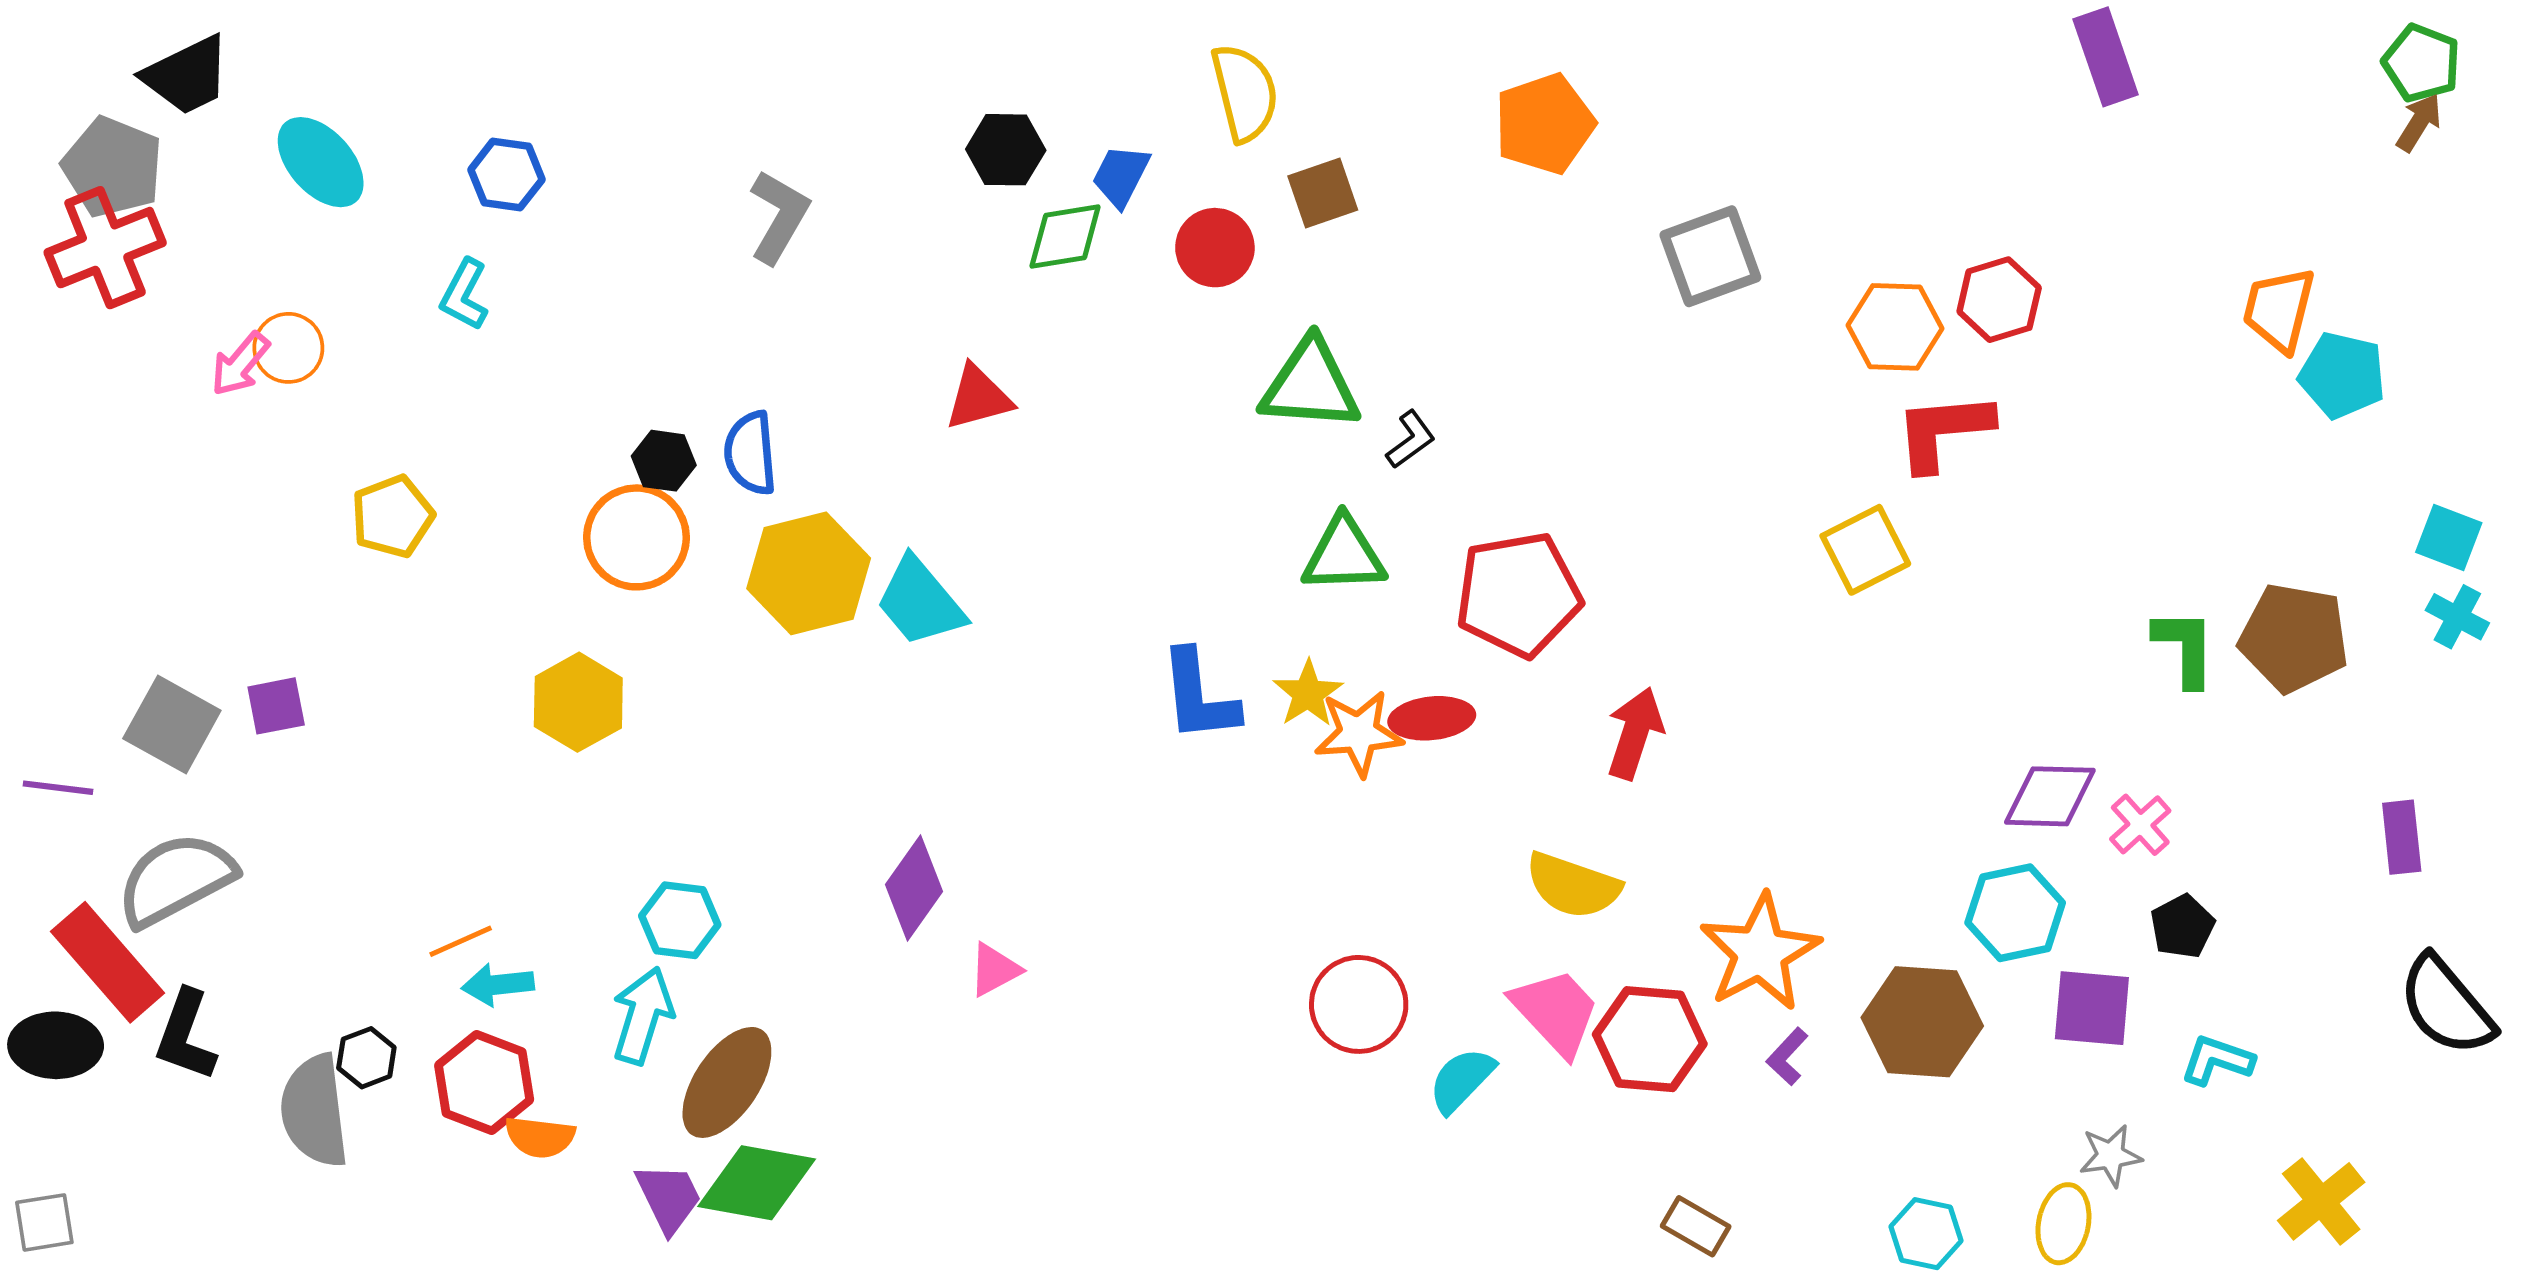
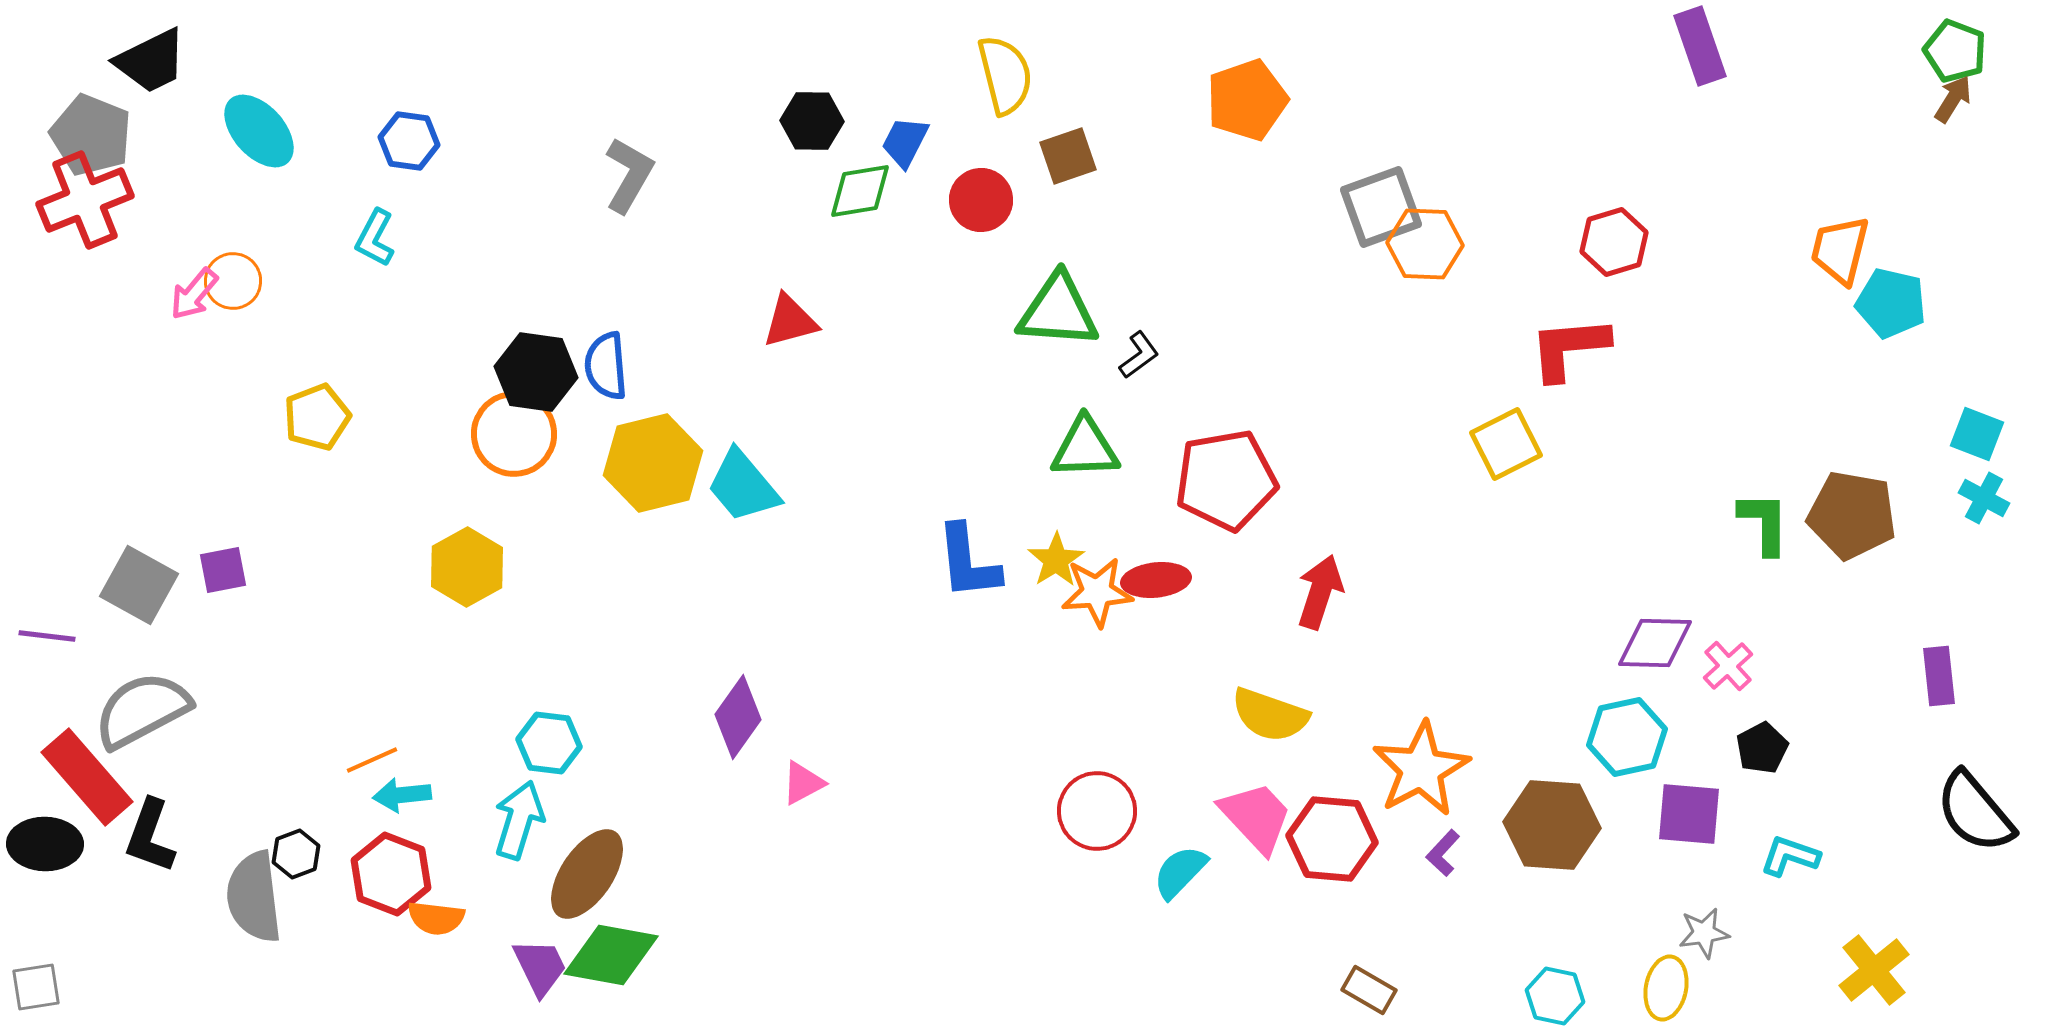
orange hexagon: (1895, 327) -> (1425, 244), moved
black hexagon: (664, 461) -> (536, 372), size x1.6

